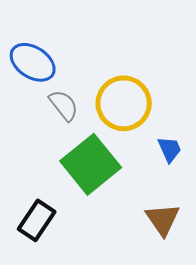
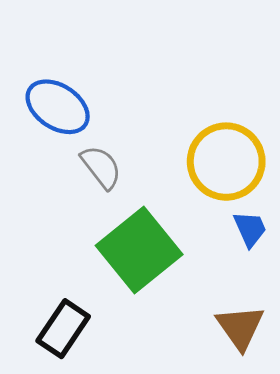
yellow circle: (124, 103) -> (226, 162), moved

